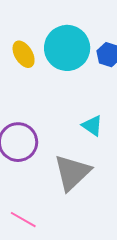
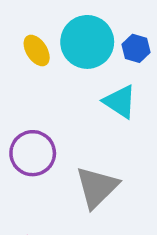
cyan triangle: (92, 126) -> (120, 102), moved, size x1.4

